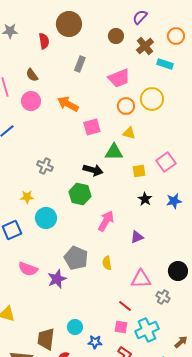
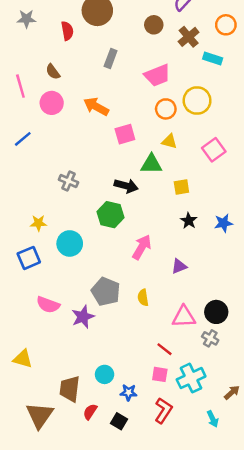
pink square: (166, 162) -> (214, 150), moved
yellow star: (27, 197) -> (38, 223), moved
black circle: (178, 271) -> (216, 312), moved

